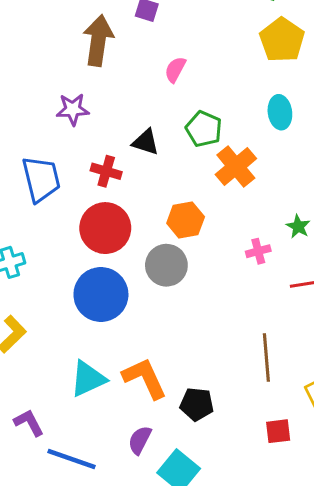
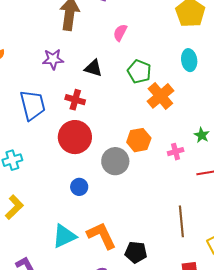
black triangle: (146, 142) -> (93, 68), moved
orange hexagon: (186, 220) -> (139, 140), moved
blue circle: (101, 294) -> (79, 187), moved, size x0.5

